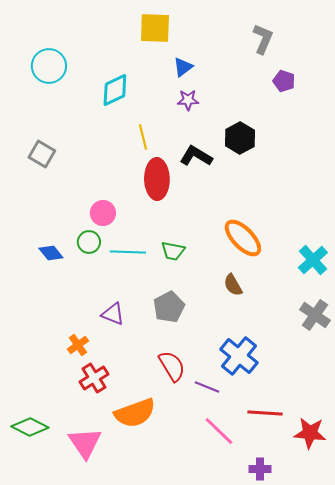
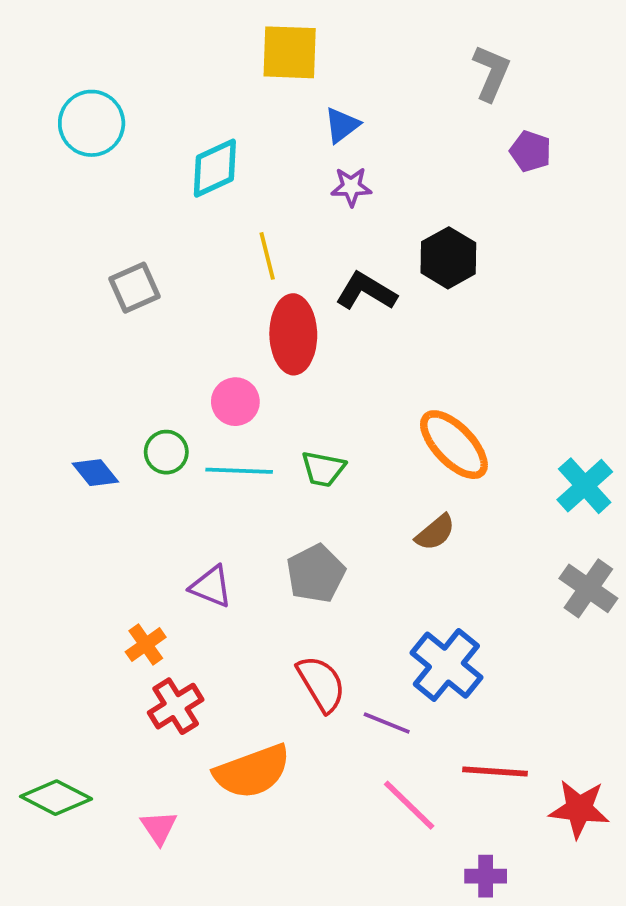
gray square: (42, 154) -> (135, 288), moved, turned 36
pink circle: (103, 213) -> (235, 402), moved
brown semicircle: (233, 285) -> (435, 532), turned -100
pink triangle: (85, 443) -> (159, 828), size x0.6

